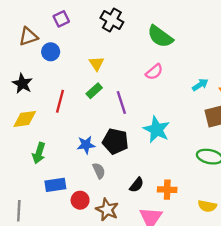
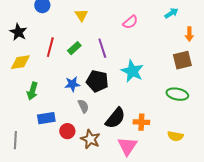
cyan arrow: (200, 85) -> (171, 13), moved
green rectangle: (94, 91) -> (74, 48), moved
black semicircle: (137, 185) -> (115, 118), size x1.6

